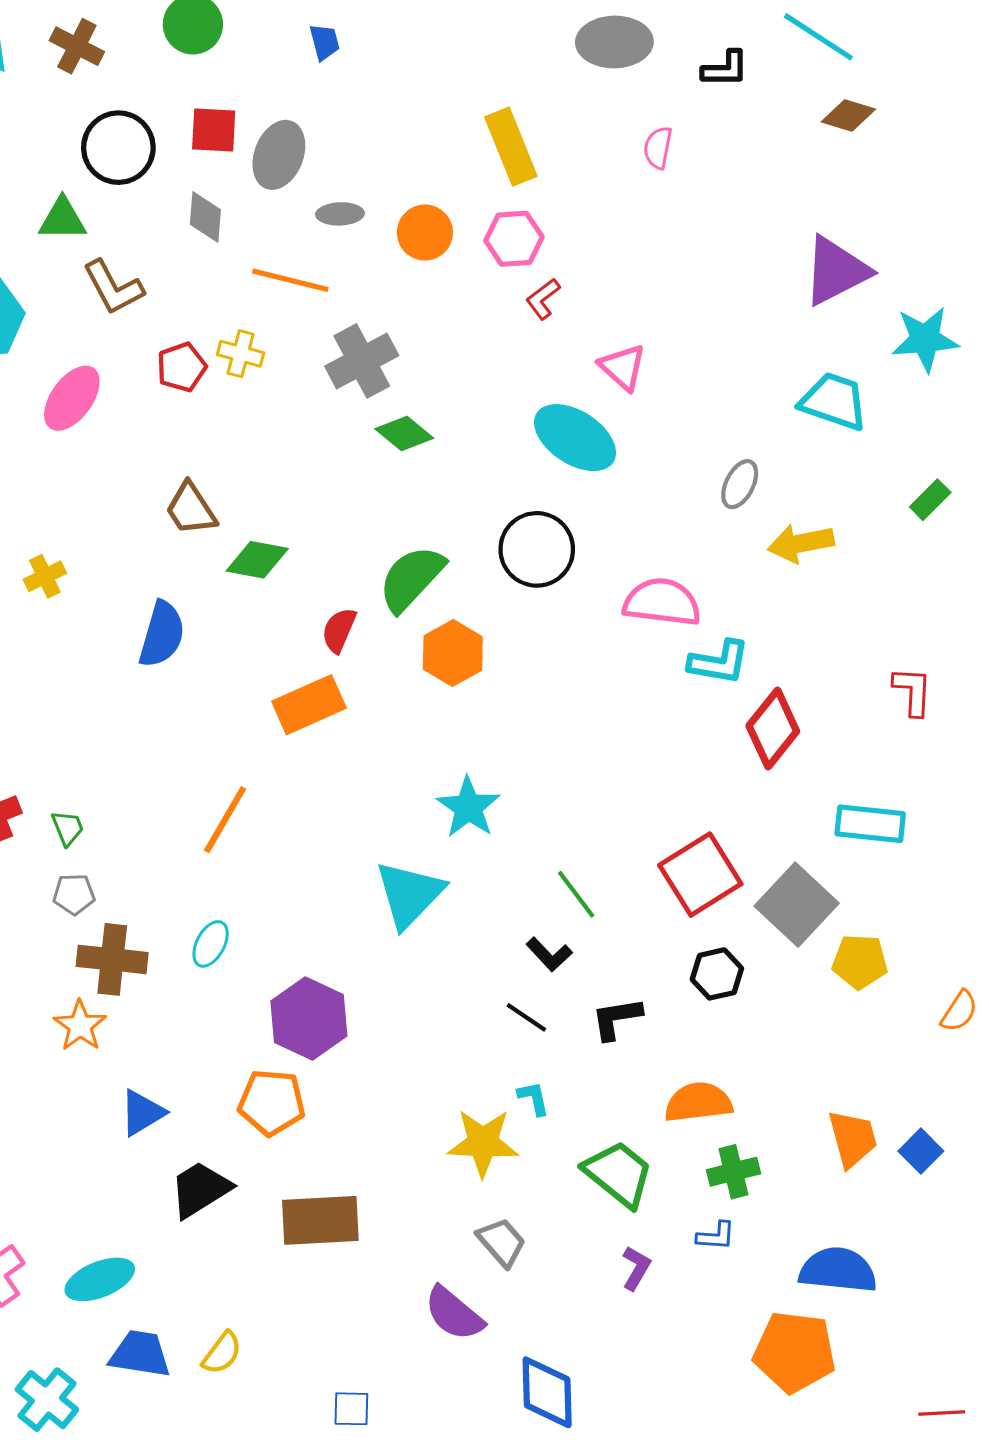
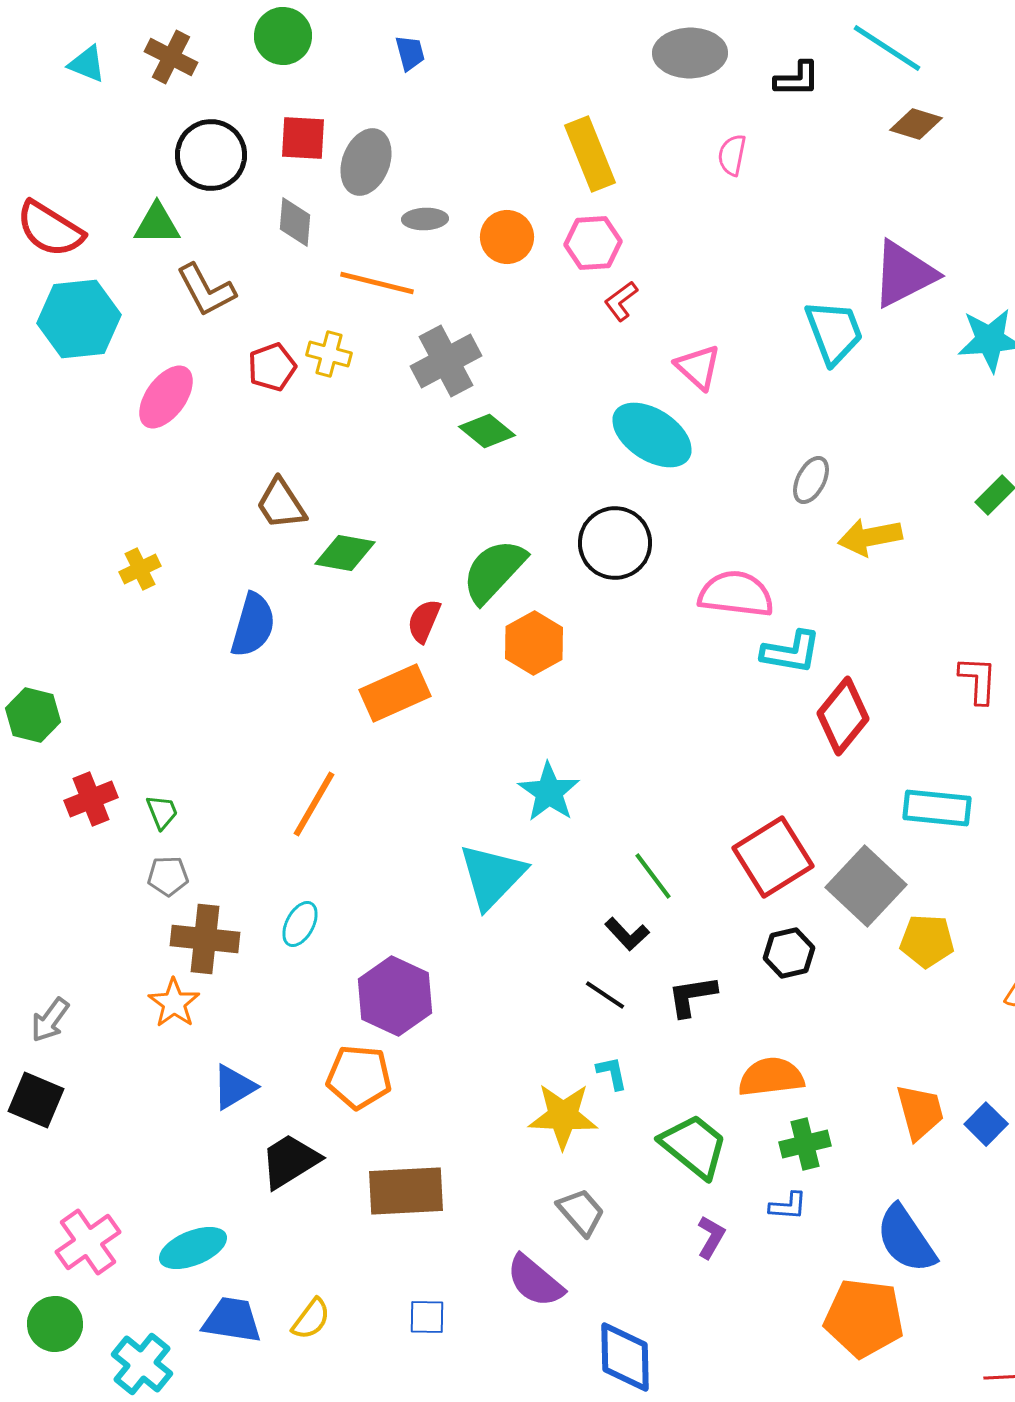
cyan trapezoid: (834, 401) -> (834, 332), moved, turned 50
blue semicircle: (838, 1270) -> (906, 1239), turned -130
blue square: (351, 1409) -> (427, 1317), moved

